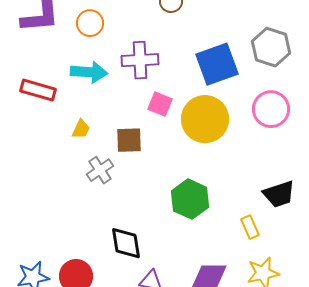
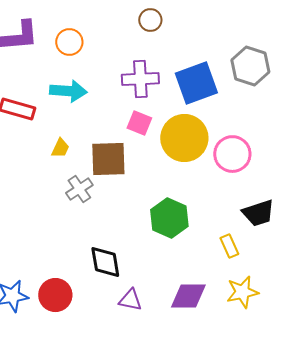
purple cross: (140, 60) -> (140, 79), moved
pink circle: (271, 109) -> (232, 154), moved
brown square: (129, 140) -> (108, 159), size x1.4

